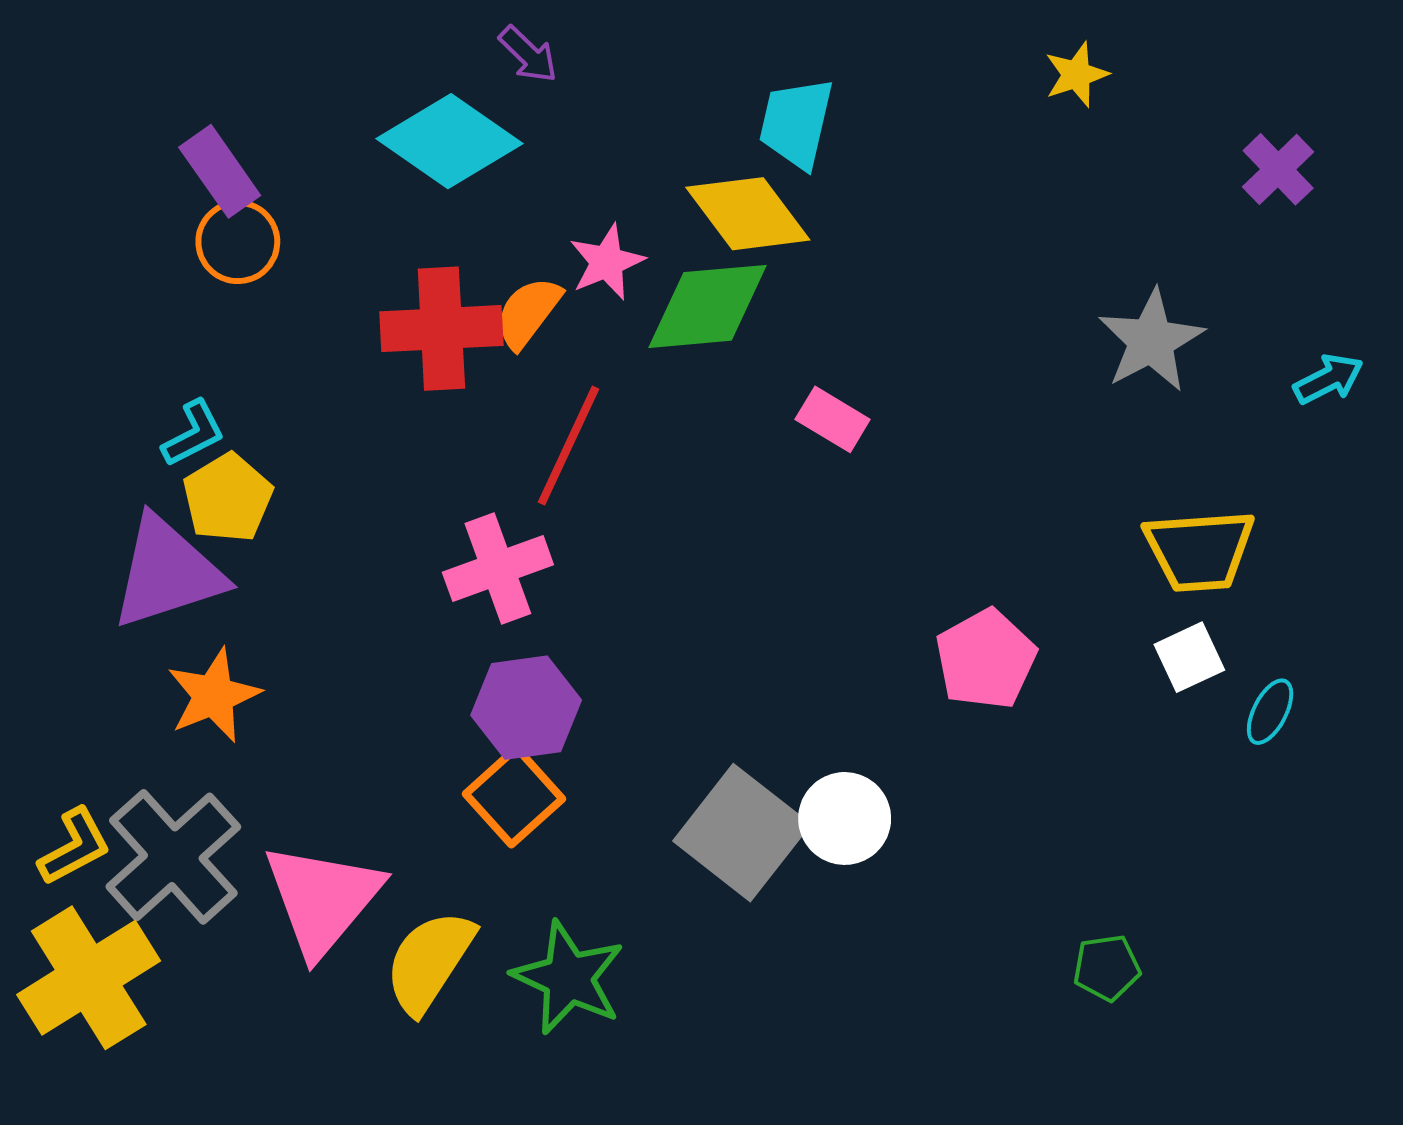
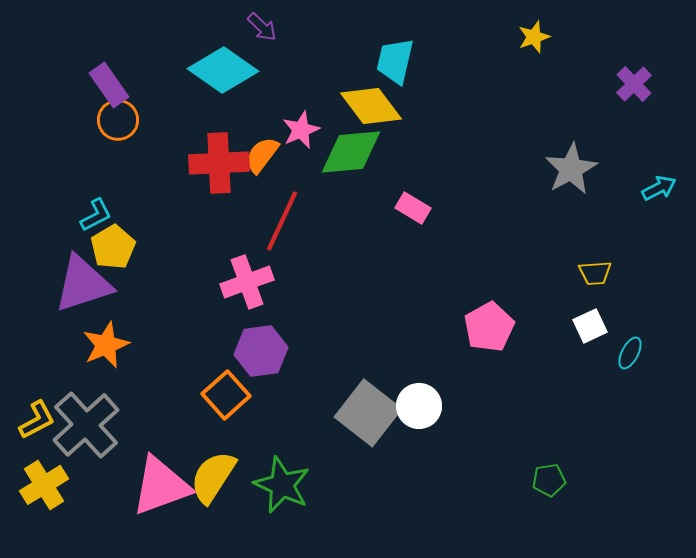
yellow trapezoid: (1199, 550) -> (595, 273), size x0.6
orange square: (514, 796) -> (226, 395), moved
pink triangle: (322, 899) -> (161, 486), moved, turned 30
yellow cross: (89, 978) -> (44, 485), size x0.7

